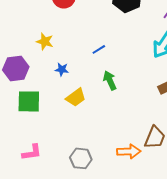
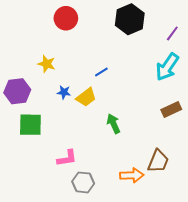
green arrow: (110, 80) -> (114, 124), moved
yellow trapezoid: (76, 97) -> (86, 97), moved
pink L-shape: (32, 152) -> (67, 158), moved

